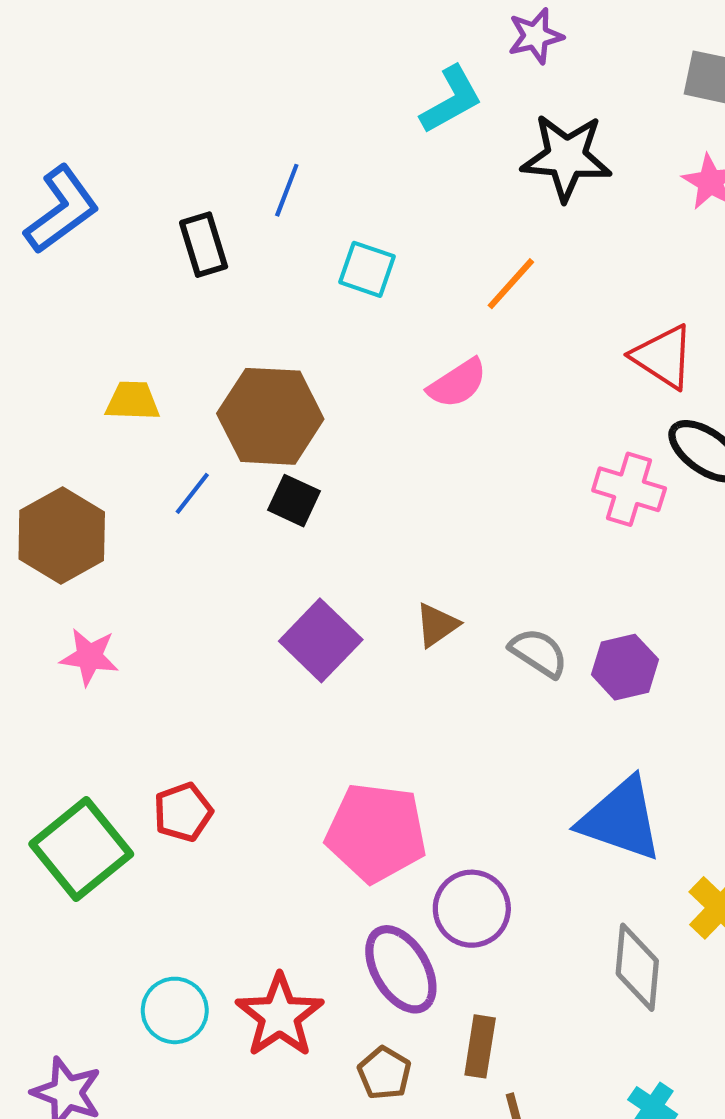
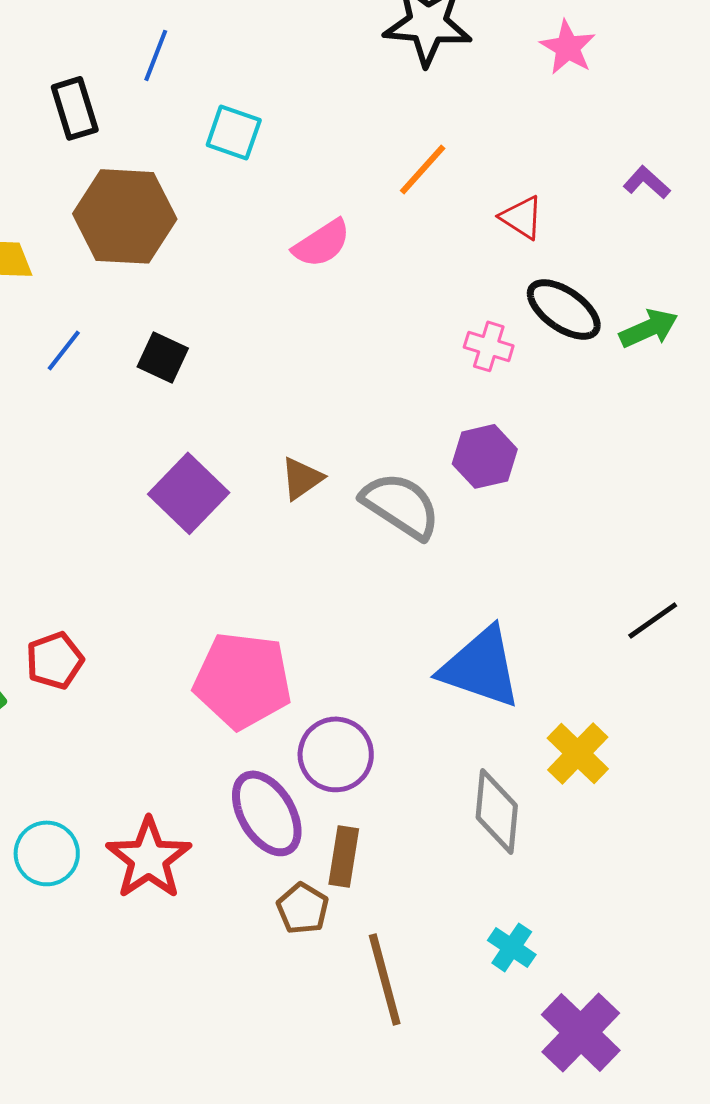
orange line: (511, 284) -> (423, 169), moved
red triangle: (663, 357) -> (522, 217), size x0.7
brown hexagon: (270, 416) -> (125, 216), moved
pink cross: (629, 489) -> (489, 346), size x0.7
gray semicircle: (539, 653) -> (401, 505), size x1.4
purple hexagon: (625, 667) -> (485, 456), moved
brown rectangle: (480, 1046) -> (344, 856), moved
brown pentagon: (384, 1073) -> (303, 908), moved

